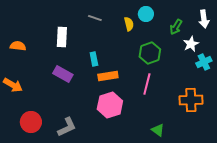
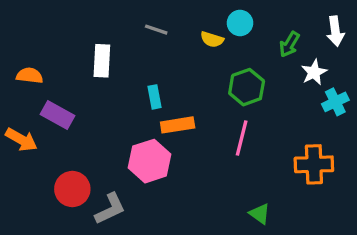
yellow semicircle: (129, 24) -> (212, 39), turned 120
purple rectangle: (63, 74) -> (58, 115), moved
pink hexagon: (110, 105) -> (150, 161), moved
red circle: (31, 122) -> (72, 189), moved

